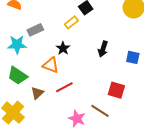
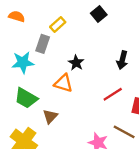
yellow rectangle: (71, 22) -> (58, 24), moved
gray rectangle: (35, 30) -> (43, 44), turned -42
red line: (64, 87) -> (113, 94), moved

